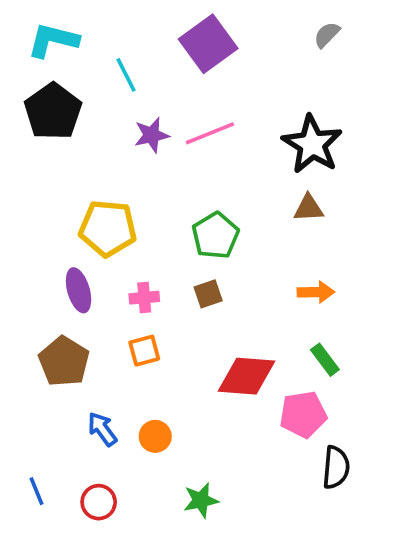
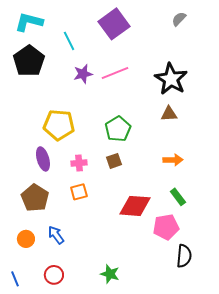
orange circle: (155, 436) -> (26, 239), moved
blue line: (37, 491) -> (15, 279), moved
green star: (201, 500) -> (110, 274), turned 30

